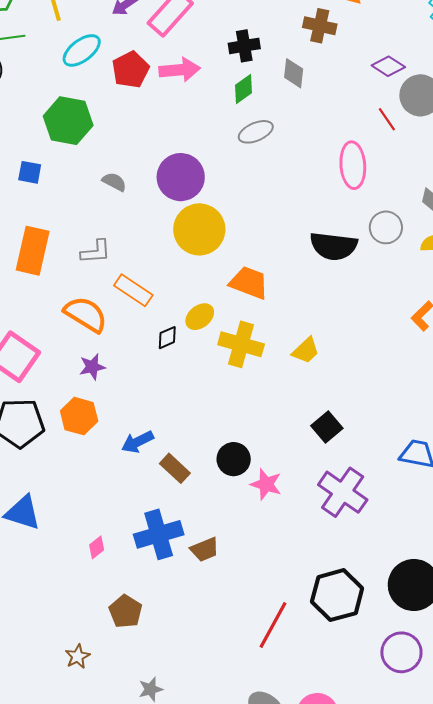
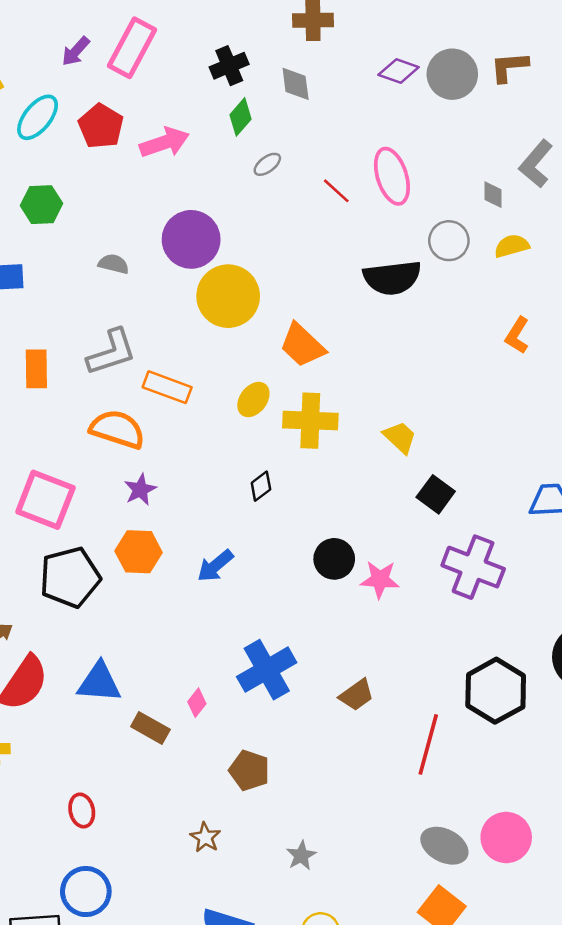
purple diamond: (388, 66) -> (399, 71), moved
pink arrow: (180, 70) -> (164, 142), moved
red line: (387, 119) -> (336, 191), moved
green hexagon: (68, 121) -> (41, 205), size x0.7
gray ellipse: (256, 132) -> (267, 164), size x0.7
orange rectangle: (33, 251) -> (36, 369), size x0.7
gray L-shape: (96, 252) -> (112, 352), size x1.4
orange trapezoid: (249, 283) -> (302, 345), turned -144
black diamond: (167, 338) -> (261, 486), moved
yellow trapezoid: (306, 351) -> (400, 437), moved, turned -80
brown rectangle: (175, 468) -> (150, 728), moved
brown trapezoid: (205, 549) -> (356, 695), moved

